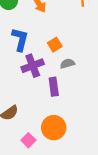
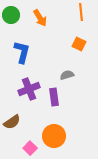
orange square: (55, 45) -> (79, 44), moved, turned -32
purple cross: (33, 66) -> (29, 89), moved

